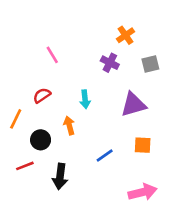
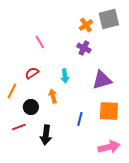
orange cross: (126, 35) -> (86, 25), moved
gray square: (150, 64) -> (109, 19), moved, size x1.5
orange square: (143, 145) -> (109, 111), size x1.5
blue line: (105, 156) -> (80, 119), turned -40

